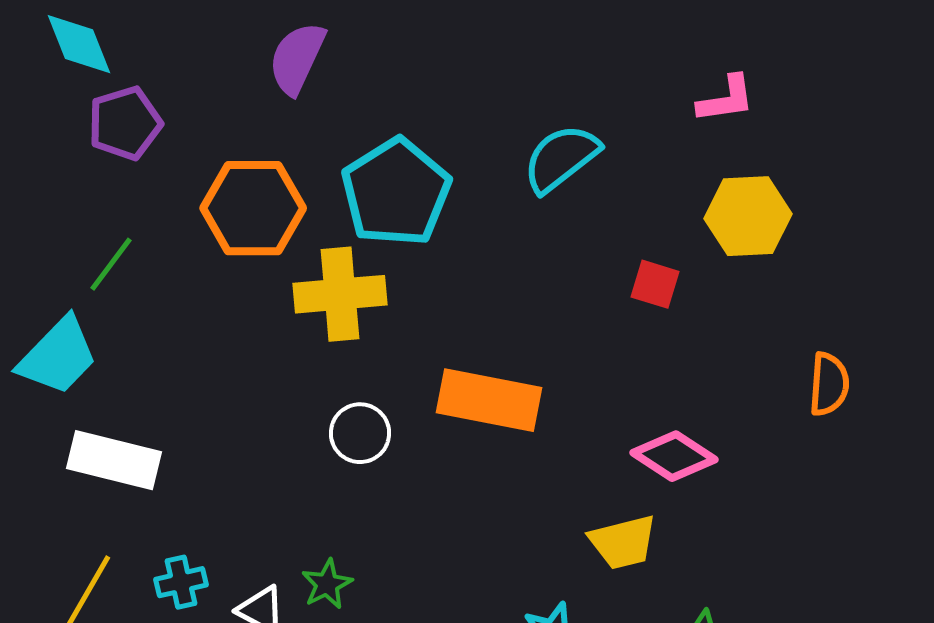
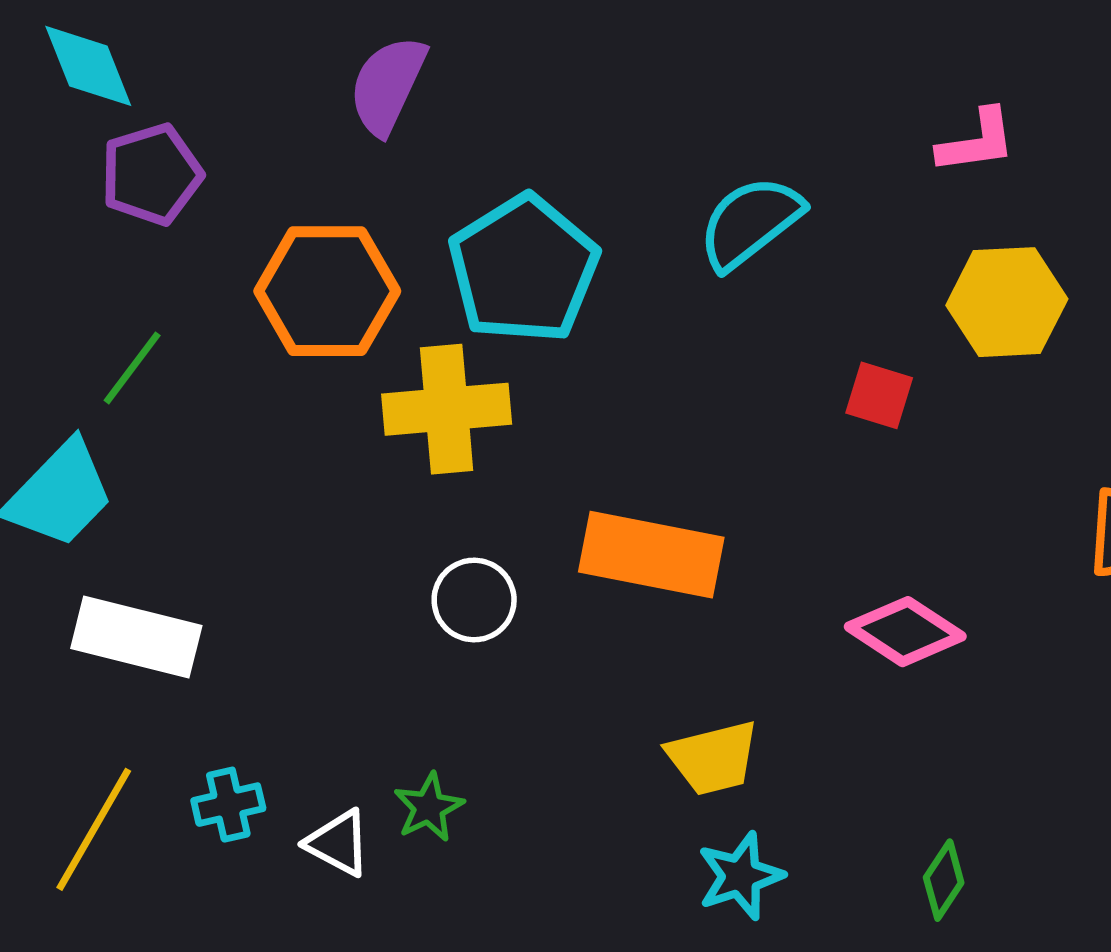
yellow trapezoid: (623, 542) -> (713, 758), moved

